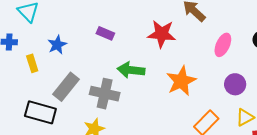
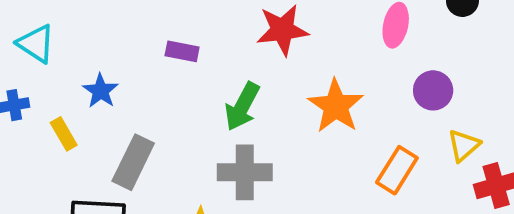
green arrow: (131, 70) -> (242, 107), turned -56
gray cross: (105, 94) -> (245, 172), moved

